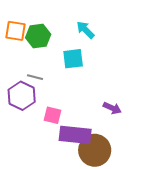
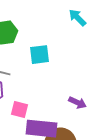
cyan arrow: (85, 30) -> (77, 18), moved

